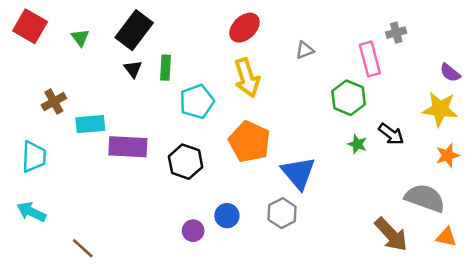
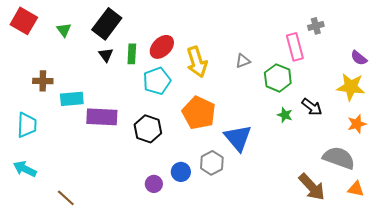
red ellipse: (244, 28) -> (162, 47), moved
gray triangle: (305, 50) -> (243, 61), moved
brown cross: (54, 102) -> (43, 81), turned 30
gray hexagon: (282, 213) -> (212, 163), moved

